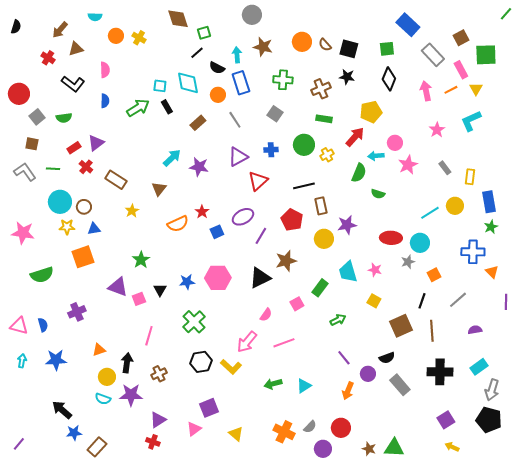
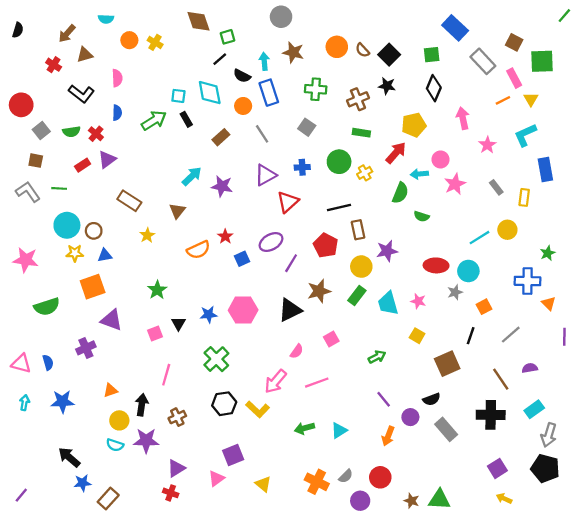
brown square: (461, 38) -> (514, 42), turned -35
black square: (349, 49) -> (389, 55), turned 30
pink arrow: (426, 91) -> (463, 118), moved
red cross: (86, 167) -> (96, 134), moved
blue rectangle: (489, 202) -> (545, 170), moved
purple triangle: (118, 287) -> (112, 320), moved
green rectangle: (320, 288) -> (357, 296), moved
brown line: (432, 331) -> (501, 379), moved, turned -30

